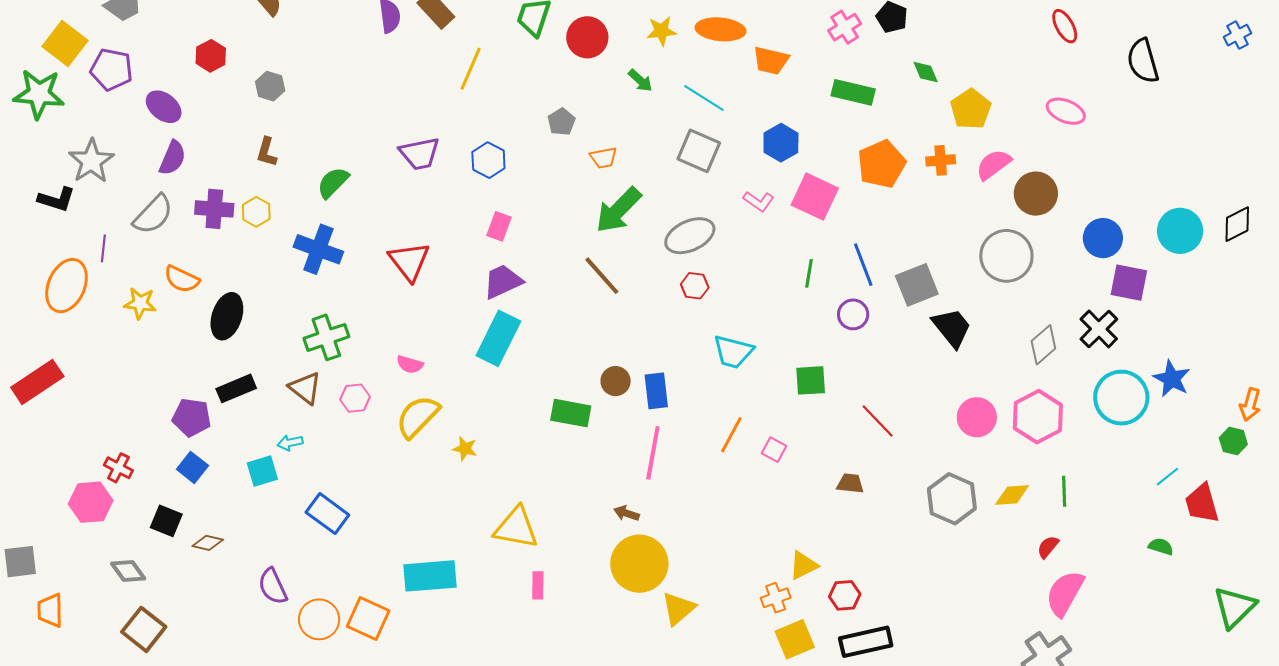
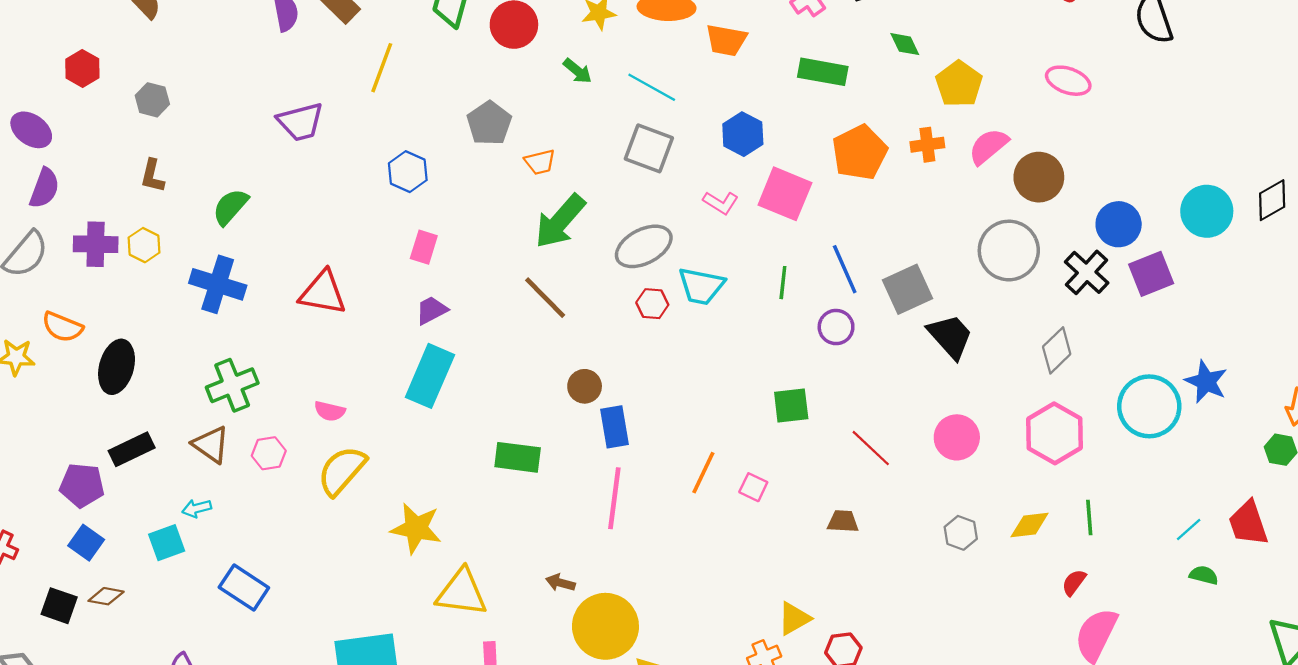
gray pentagon: (561, 122) -> (489, 123), size x1.4
purple trapezoid: (420, 154) -> (300, 122), moved
red triangle: (409, 261) -> (323, 293), turned -39
purple trapezoid: (503, 281) -> (431, 310), size x0.7
purple square: (1129, 283) -> (1151, 274), turned -30
black cross: (1099, 329) -> (1087, 272), moved
cyan trapezoid: (733, 352) -> (701, 286), moved
brown circle: (616, 381) -> (585, 386), moved
pink circle: (977, 417) -> (957, 437), moved
yellow star: (465, 449) -> (416, 528), moved, size x1.8
cyan line: (1167, 477) -> (1189, 530), moved
gray hexagon: (952, 499) -> (961, 533), size x0.6
brown arrow: (627, 513) -> (560, 583), moved
brown diamond: (208, 543) -> (106, 596), moved

